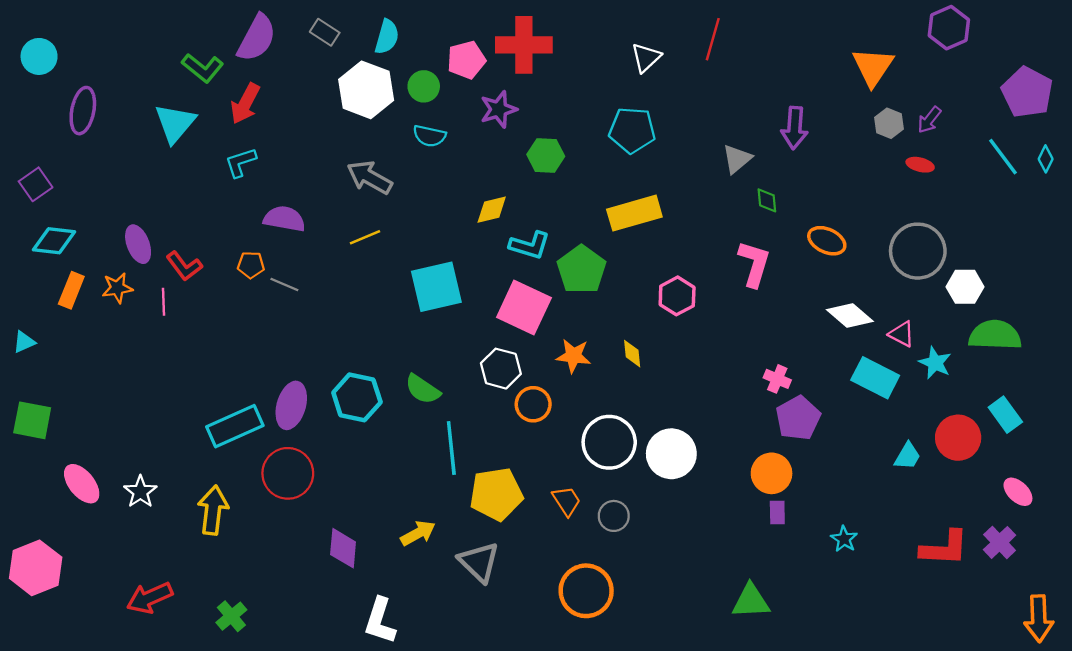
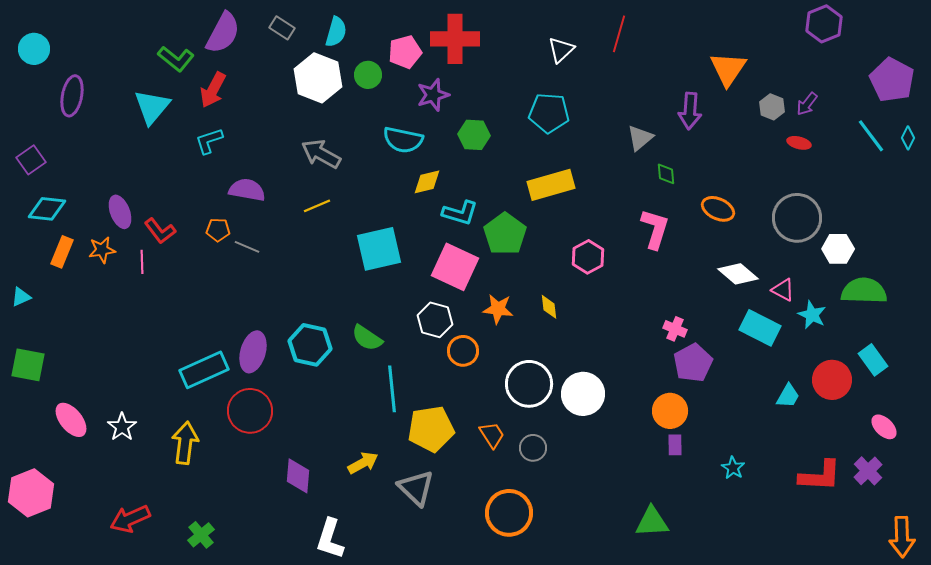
orange triangle: (873, 67) -> (728, 69), moved
cyan semicircle: (429, 136) -> (403, 140), moved, size x1.4

